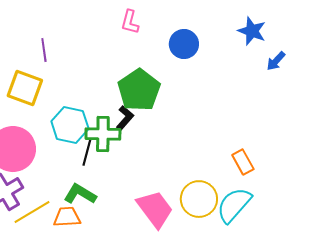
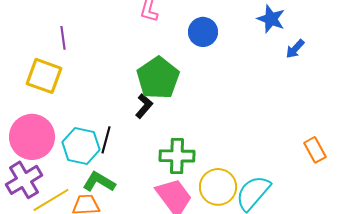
cyan hexagon: (70, 125) -> (81, 146), moved
green cross: (103, 134) -> (177, 156), moved
orange rectangle: (243, 162) -> (315, 150), moved

